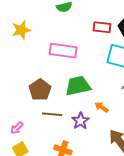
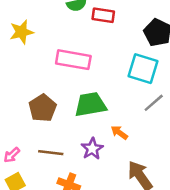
red rectangle: (102, 27) -> (103, 15), moved
brown line: (52, 114) -> (51, 153), moved

